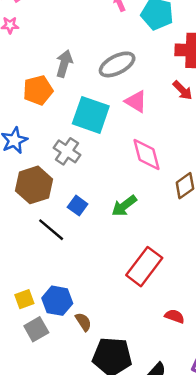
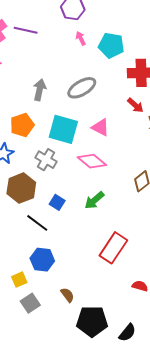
orange pentagon: (38, 90) -> (22, 125), moved
pink triangle: (136, 101) -> (100, 127), moved
pink diamond: (146, 154) -> (92, 161), moved, turned -32
blue hexagon: (57, 301) -> (42, 260), moved

